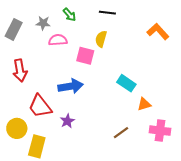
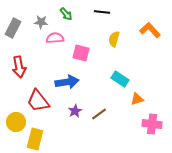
yellow semicircle: (101, 39) -> (114, 39), moved
purple star: (67, 121) -> (75, 111), moved
brown line: (121, 133) -> (99, 114), moved

